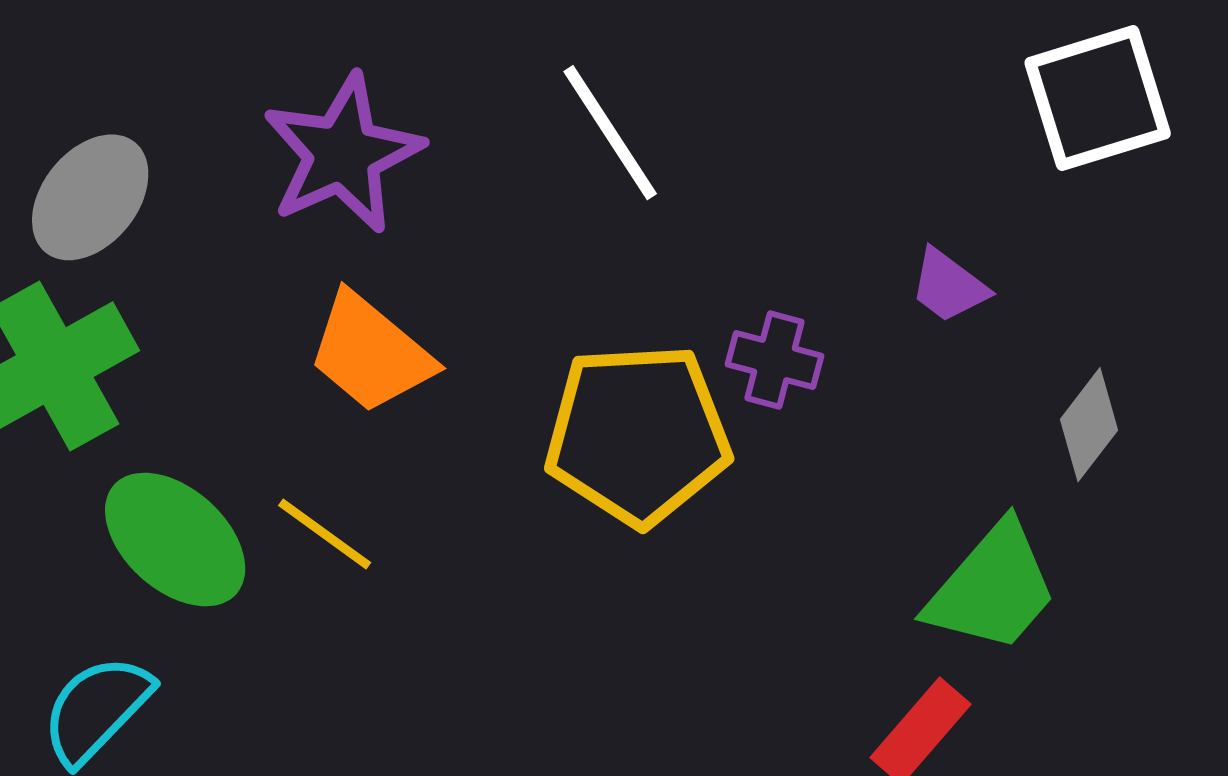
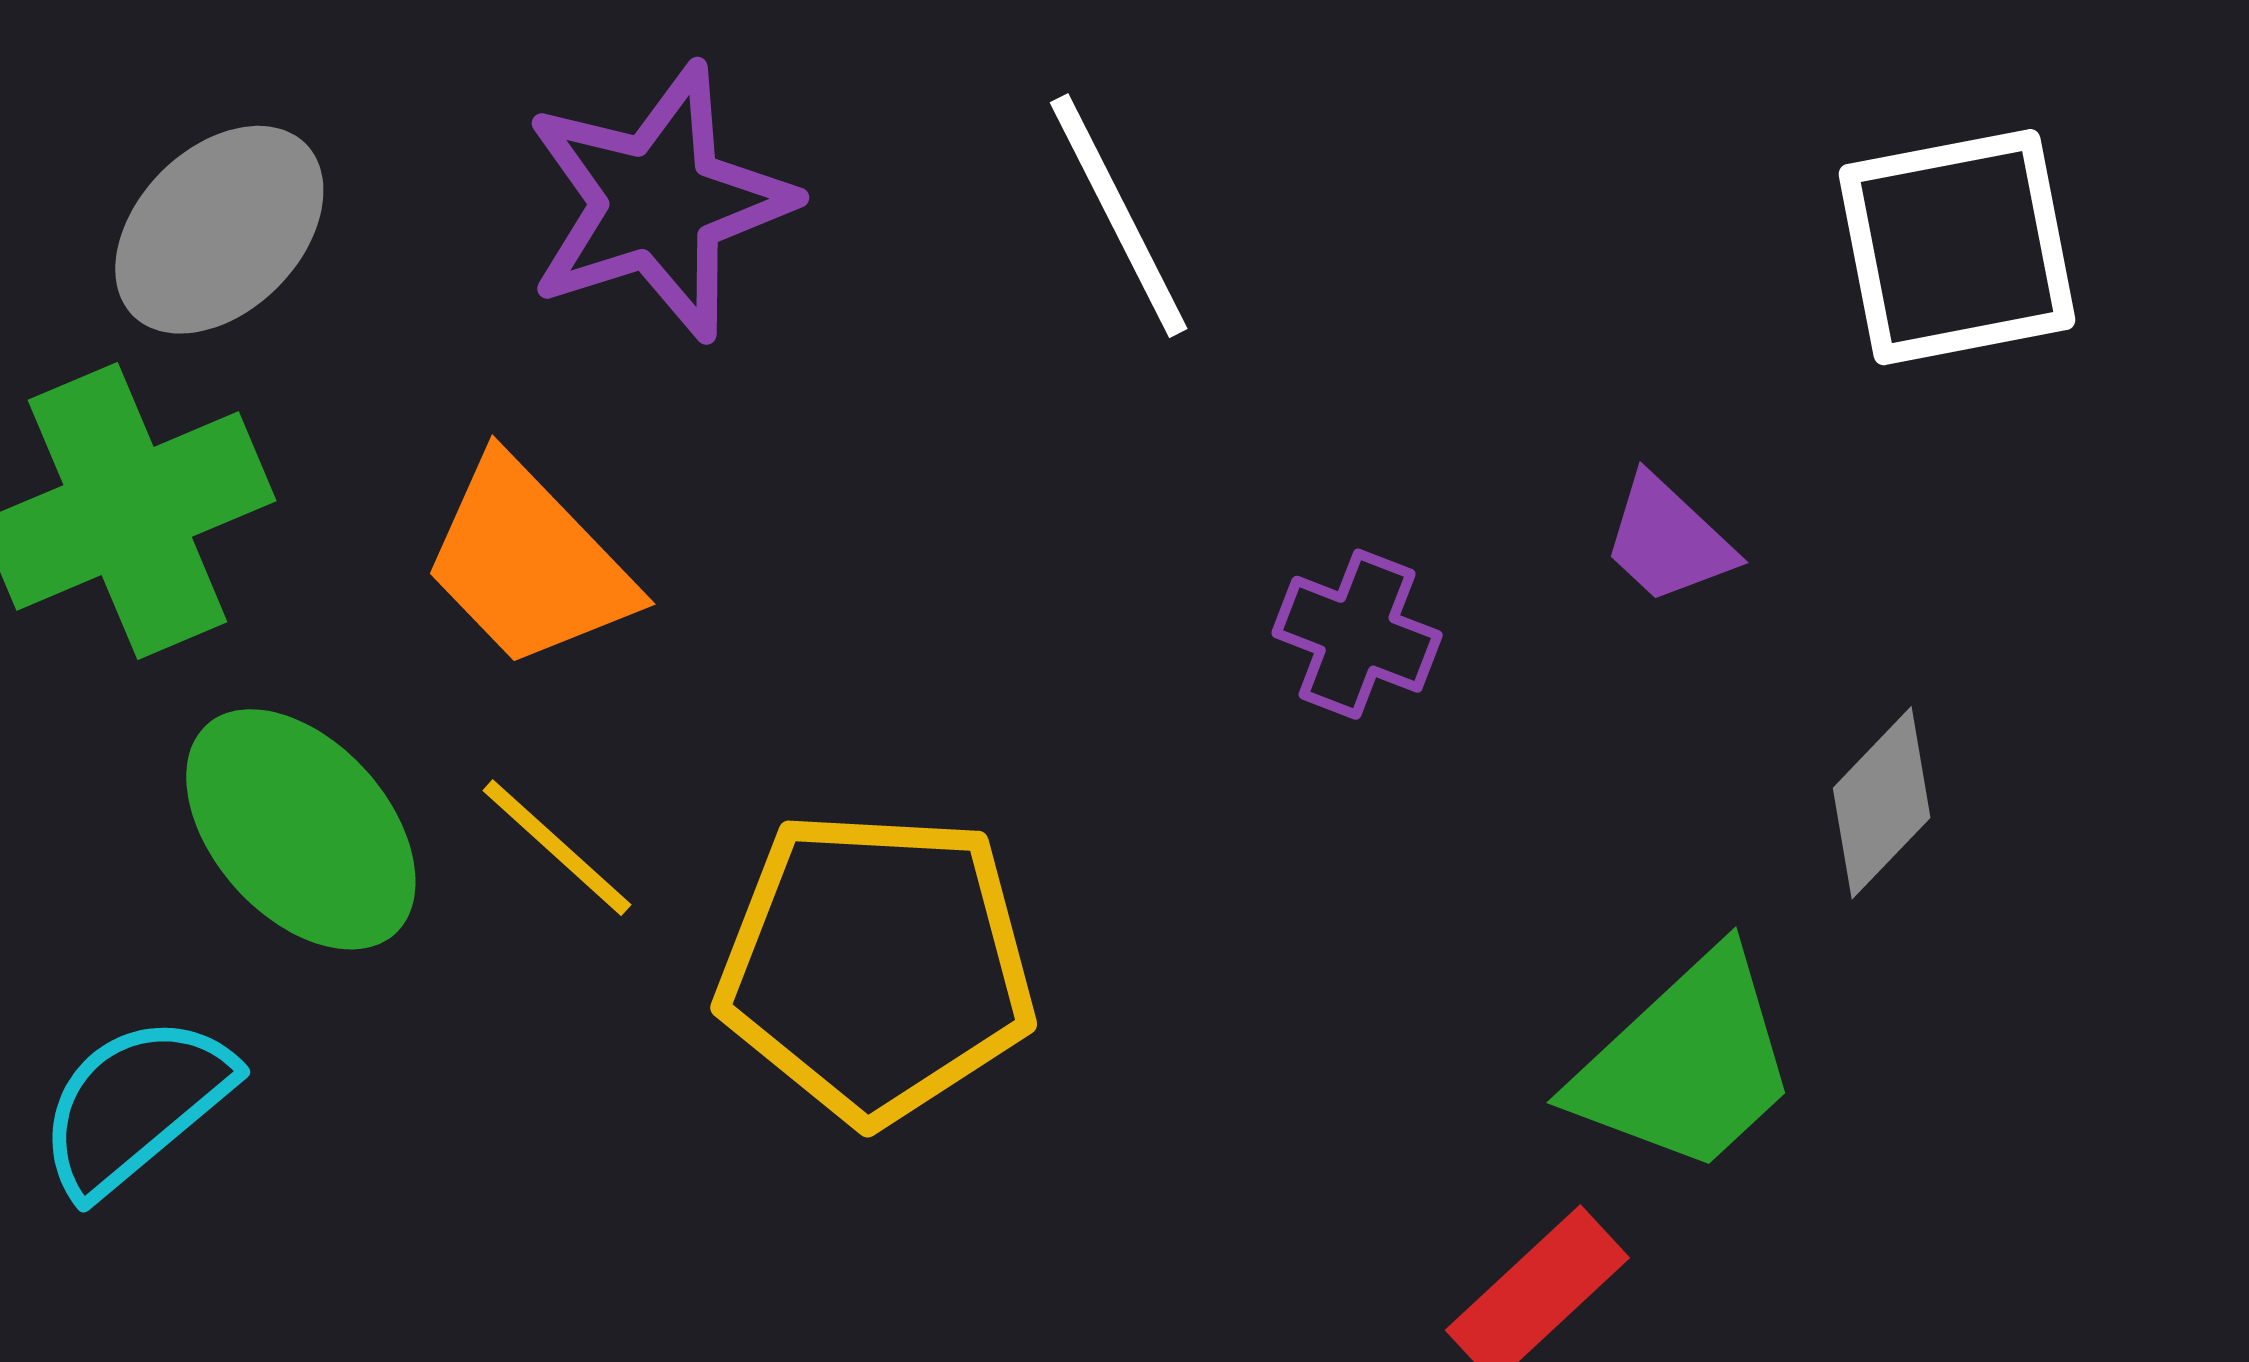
orange trapezoid: (371, 353) -> (528, 563), moved
yellow pentagon: (638, 435) -> (876, 966), moved

